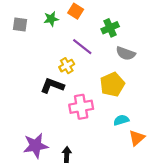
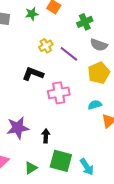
purple line: (82, 47) -> (69, 54), moved
yellow cross: (67, 66) -> (46, 46), moved
yellow pentagon: (112, 85) -> (99, 73), moved

